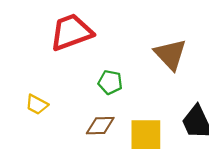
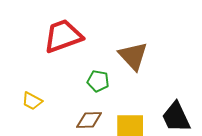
brown triangle: (170, 54) -> (133, 56), moved

